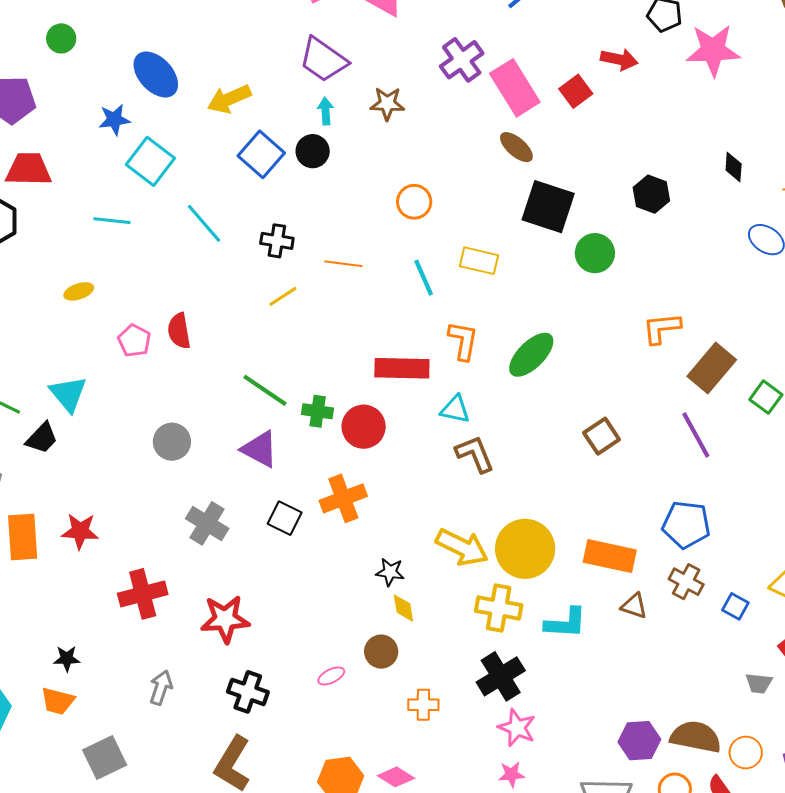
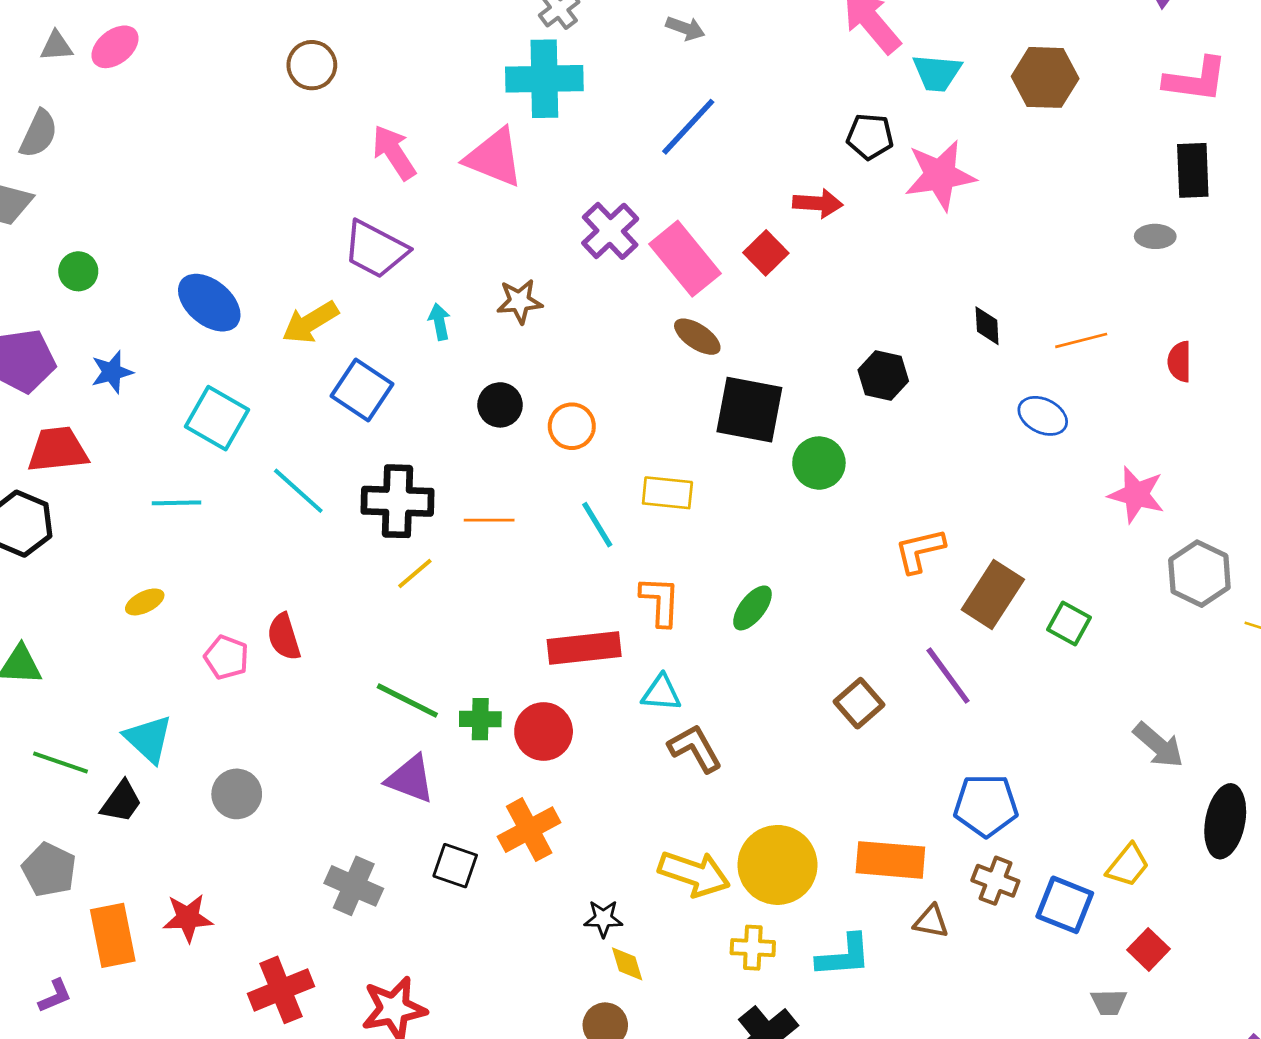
purple trapezoid: (323, 60) -> (375, 249), moved
blue star: (114, 120) -> (112, 372), moved
black circle: (313, 151) -> (500, 405), moved
black cross: (277, 241) -> (398, 501), size x1.6
green ellipse: (531, 355) -> (752, 608), size x0.7
purple line: (696, 435) -> (948, 676), moved
gray circle: (172, 442) -> (237, 794), moved
blue square: (735, 606) -> (1065, 905), size x1.6
yellow cross: (499, 608) -> (753, 948), size x0.7

